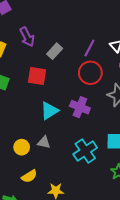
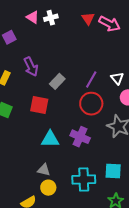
cyan triangle: (49, 111) -> (50, 139), turned 30
yellow circle: (22, 147) -> (48, 188), moved
cyan cross: (85, 151) -> (84, 180), turned 30

